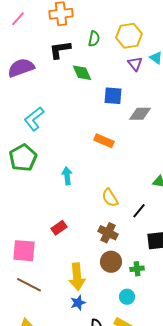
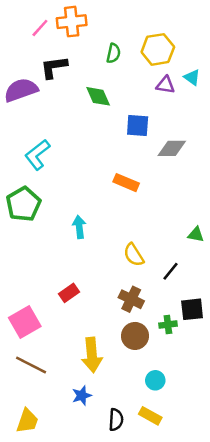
pink line: (18, 19) -> (40, 28), moved
black L-shape: (60, 50) -> (54, 67), moved
purple triangle: (135, 64) -> (165, 85), turned -42
pink square: (24, 251) -> (25, 322), turned -35
green cross: (137, 269) -> (168, 325), moved
blue star: (78, 303) -> (82, 396), moved

